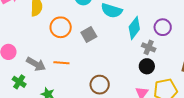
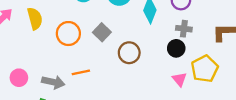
gray cross: (149, 47) -> (184, 29), moved
brown circle: (100, 85) -> (129, 53), moved

